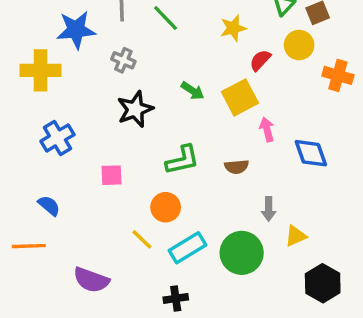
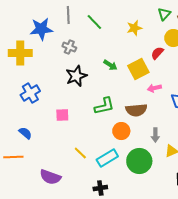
red semicircle: (260, 60) -> (157, 53), moved
pink arrow: (267, 130) -> (154, 88), turned -88
brown semicircle: (237, 167) -> (136, 110), size x1.5
orange circle: (166, 207) -> (121, 131), moved

